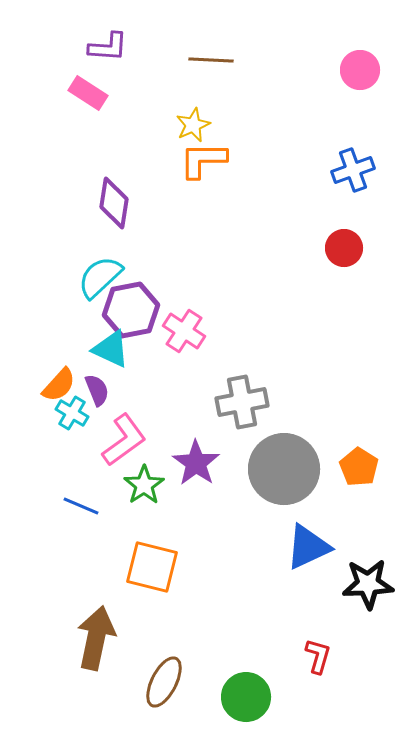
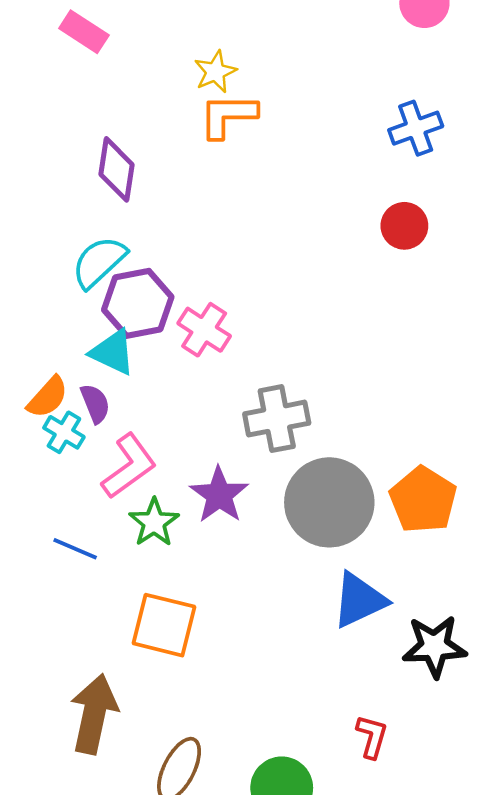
orange pentagon: (359, 467) -> (423, 500), size x1.4

